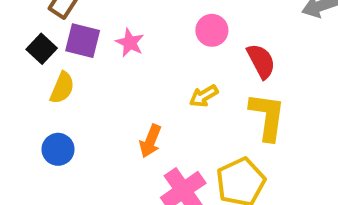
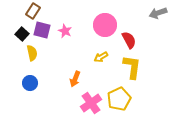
pink circle: (212, 30) -> (105, 25), size x1.5
yellow semicircle: (62, 88) -> (32, 53), turned -35

